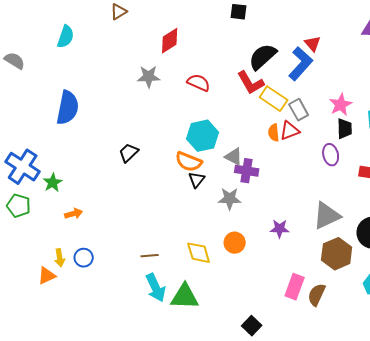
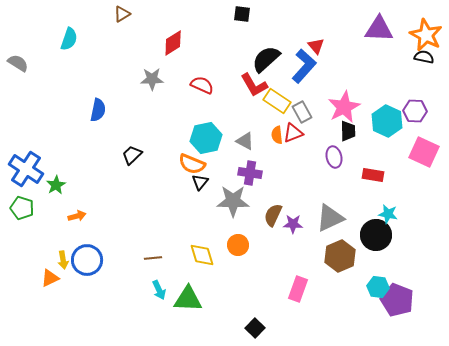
pink star: (341, 105) -> (344, 107), size x1.4
blue semicircle: (68, 108) -> (98, 110), moved, size x0.7
gray triangle: (234, 157) -> (245, 141), moved
gray star: (230, 199) -> (233, 201), size x1.4
purple star: (280, 229) -> (293, 224), moved
blue circle: (84, 258) -> (87, 260), size x1.6
cyan arrow: (156, 288) -> (159, 290), size x0.7
brown semicircle: (317, 295) -> (273, 215), moved

